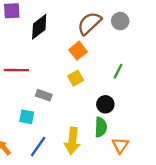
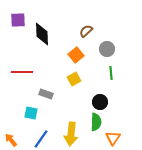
gray circle: (120, 21) -> (107, 49), moved
brown semicircle: (89, 23) -> (86, 31), size x0.6
black diamond: (39, 27) -> (42, 34), turned -55
green line: (118, 71) -> (111, 73), turned -32

